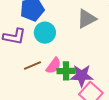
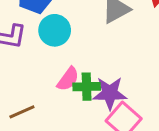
brown line: (32, 65) -> (22, 112), moved

